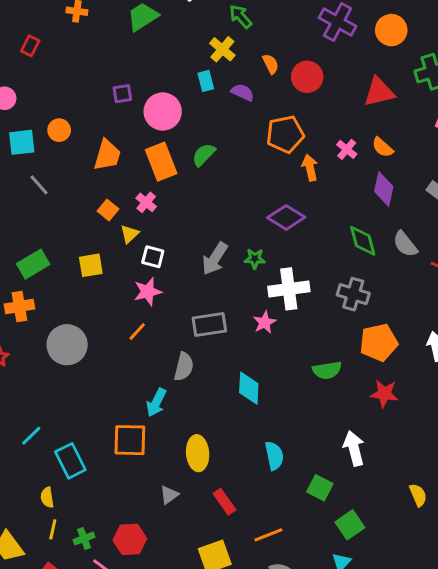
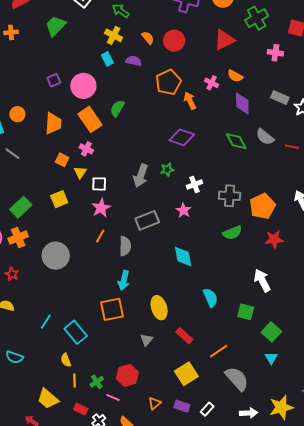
white cross: (289, 289) -> (195, 184), size x0.6
gray cross: (353, 294) -> (229, 196), moved
gray semicircle: (184, 367) -> (125, 246), moved

